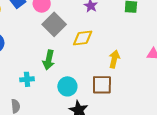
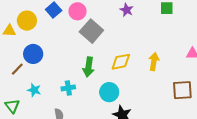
yellow diamond: (83, 38) -> (121, 62), moved
brown square: (102, 85) -> (182, 90), moved

